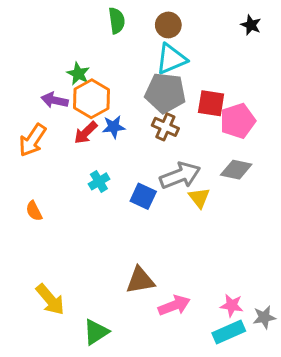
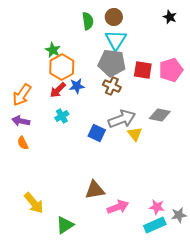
green semicircle: (117, 21) -> (88, 21), moved
cyan triangle: (171, 59) -> (116, 40), turned -35
purple arrow: (55, 100) -> (21, 121), moved
pink pentagon: (238, 121) -> (171, 70), moved
cyan cross: (99, 181) -> (62, 116), moved

